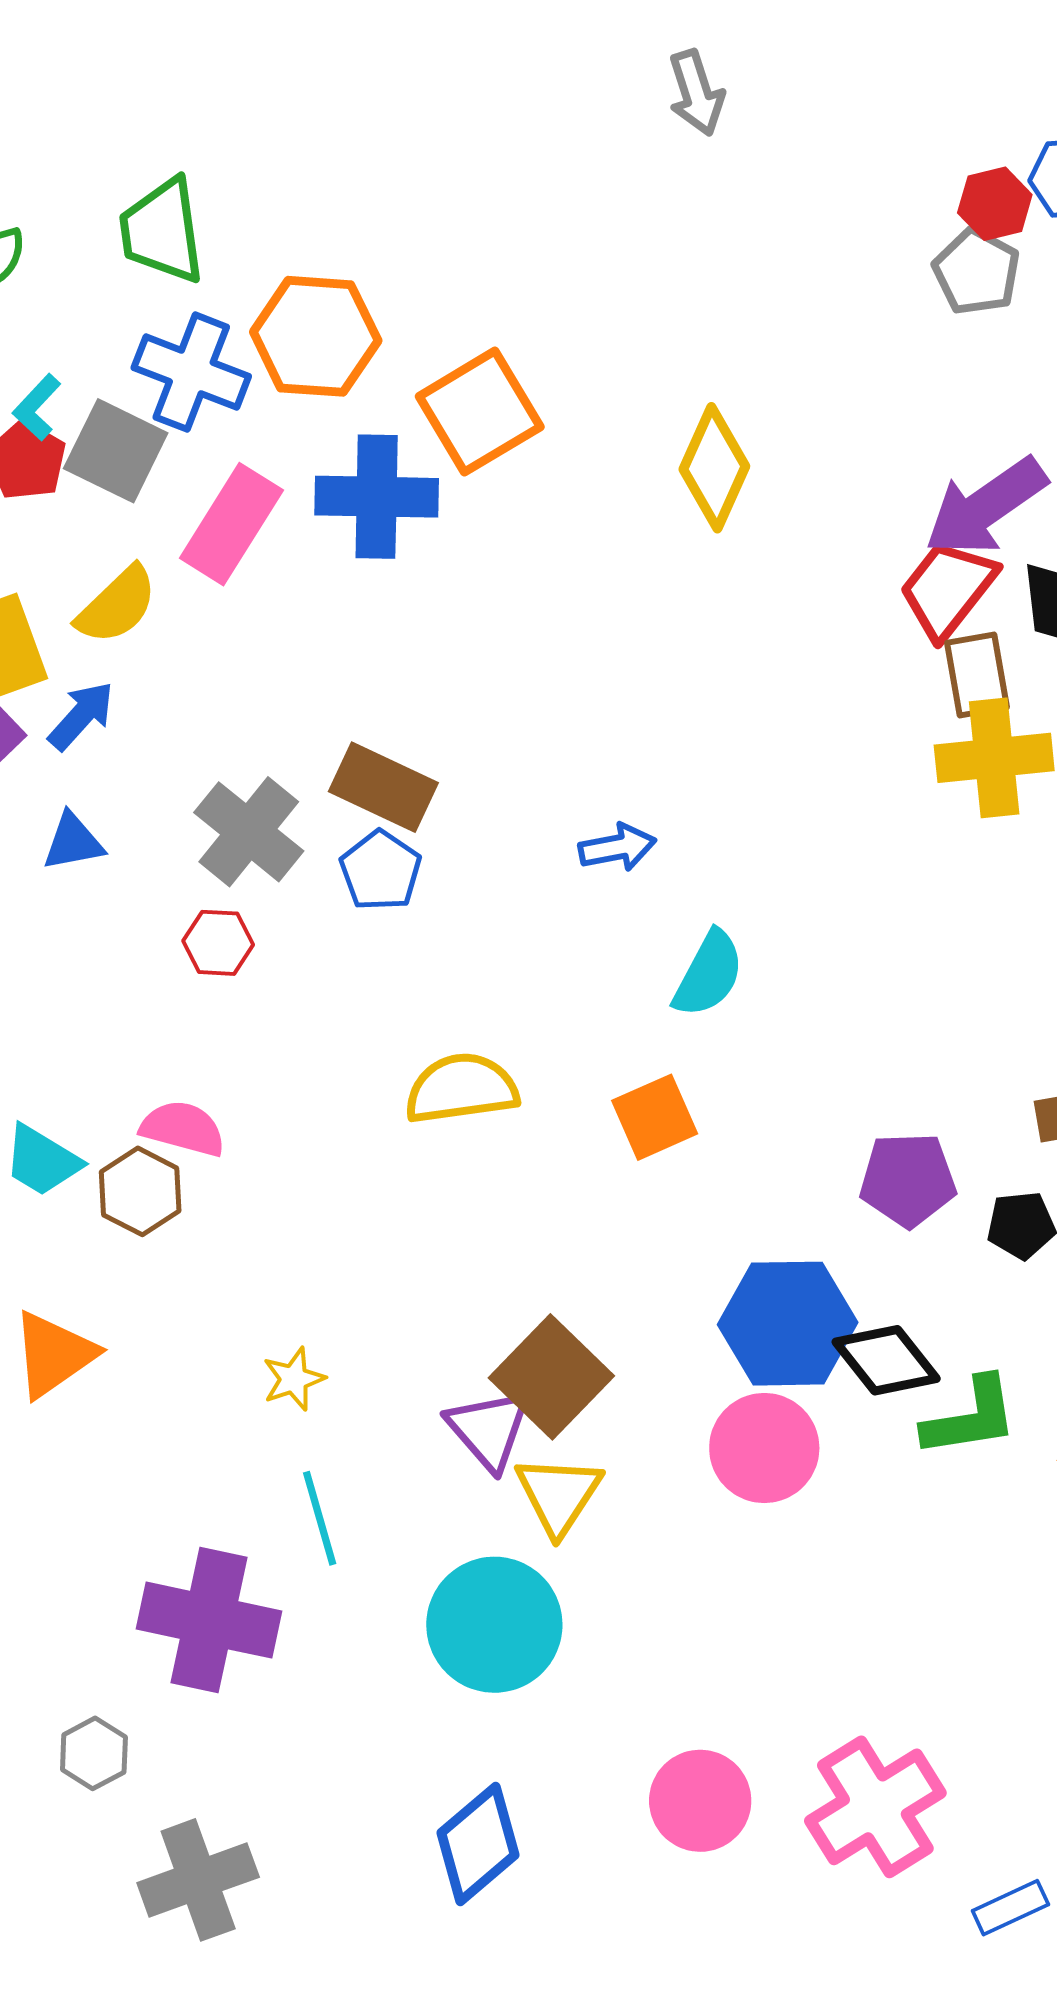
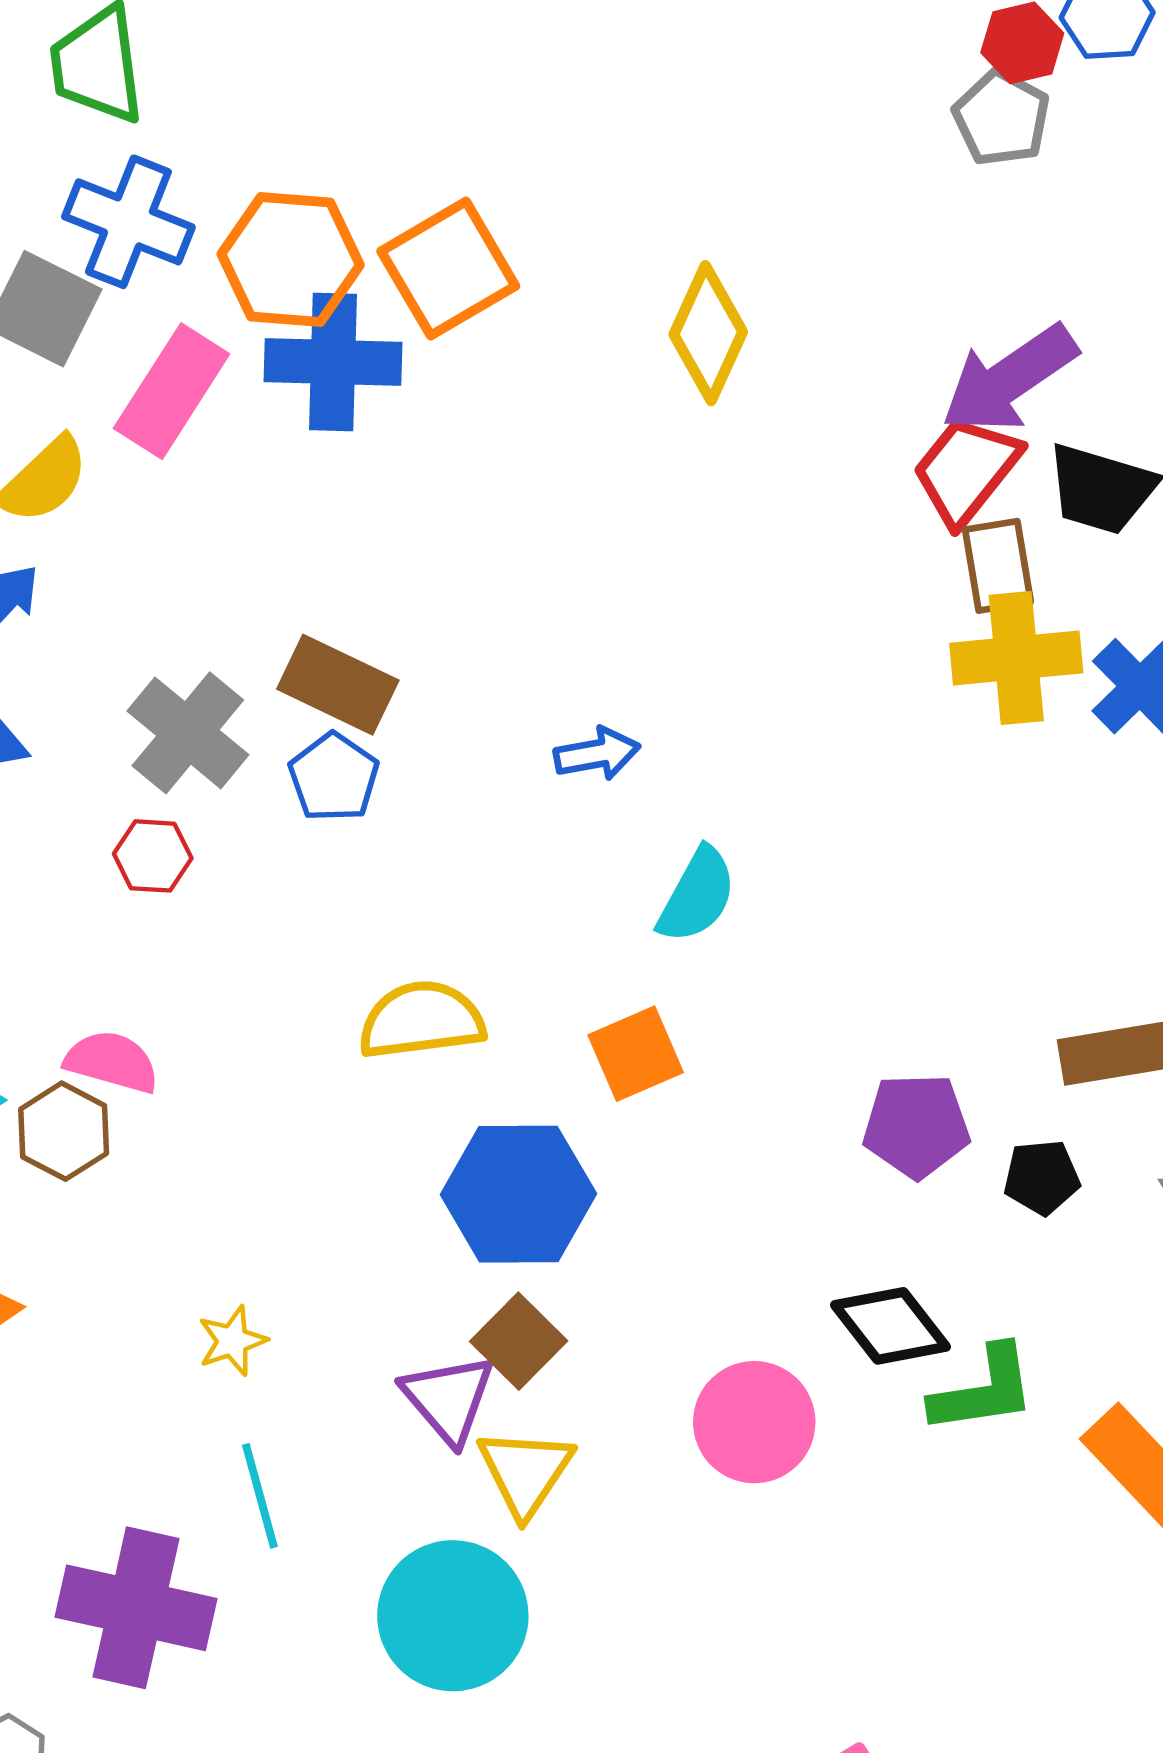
orange hexagon: (316, 336) -> (291, 259), moved
blue hexagon: (788, 1324) -> (518, 1194), moved
brown square: (551, 1377) -> (519, 1341), size x0.7

